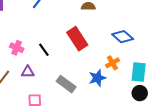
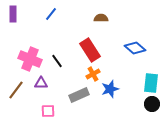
pink cross: (17, 48) -> (30, 59), size x1.6
orange cross: (112, 63) -> (93, 74), moved
gray rectangle: (66, 84) -> (79, 95), turned -60

